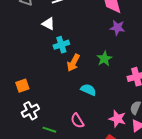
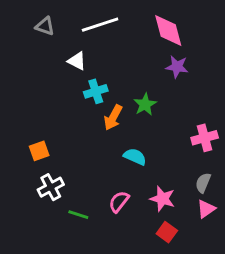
green star: (104, 59) -> (145, 104), moved
pink star: (117, 119) -> (162, 199), moved
pink semicircle: (77, 121) -> (119, 202), turned 70

